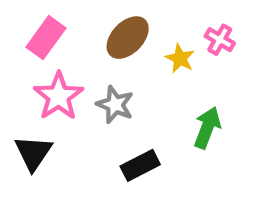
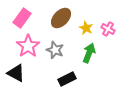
pink cross: (220, 40) -> (108, 29), moved
green arrow: (207, 128) -> (89, 53), moved
black triangle: (33, 153) -> (16, 73), turned -36

